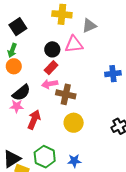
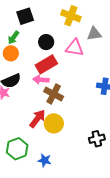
black circle: (52, 49) -> (46, 42), moved
red rectangle: (51, 68) -> (46, 64), size x1.5
red arrow: (34, 120) -> (37, 119), moved

